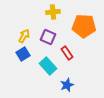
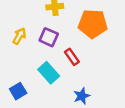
blue square: (23, 54) -> (18, 91), moved
blue star: (67, 85) -> (82, 96), moved

